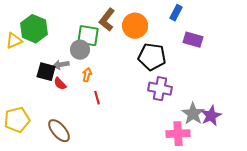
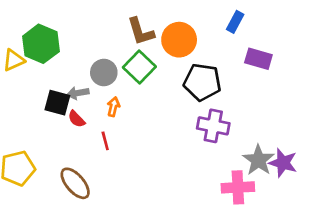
brown L-shape: (107, 20) -> (141, 31), turned -55
green square: (88, 36) -> (139, 67), moved, turned 35
red line: (97, 98) -> (105, 141), moved
purple star: (211, 116) -> (283, 163), turned -30

